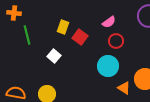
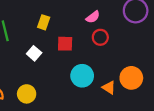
red square: (80, 37) -> (65, 44), moved, turned -35
cyan circle: (108, 66) -> (82, 76), moved

